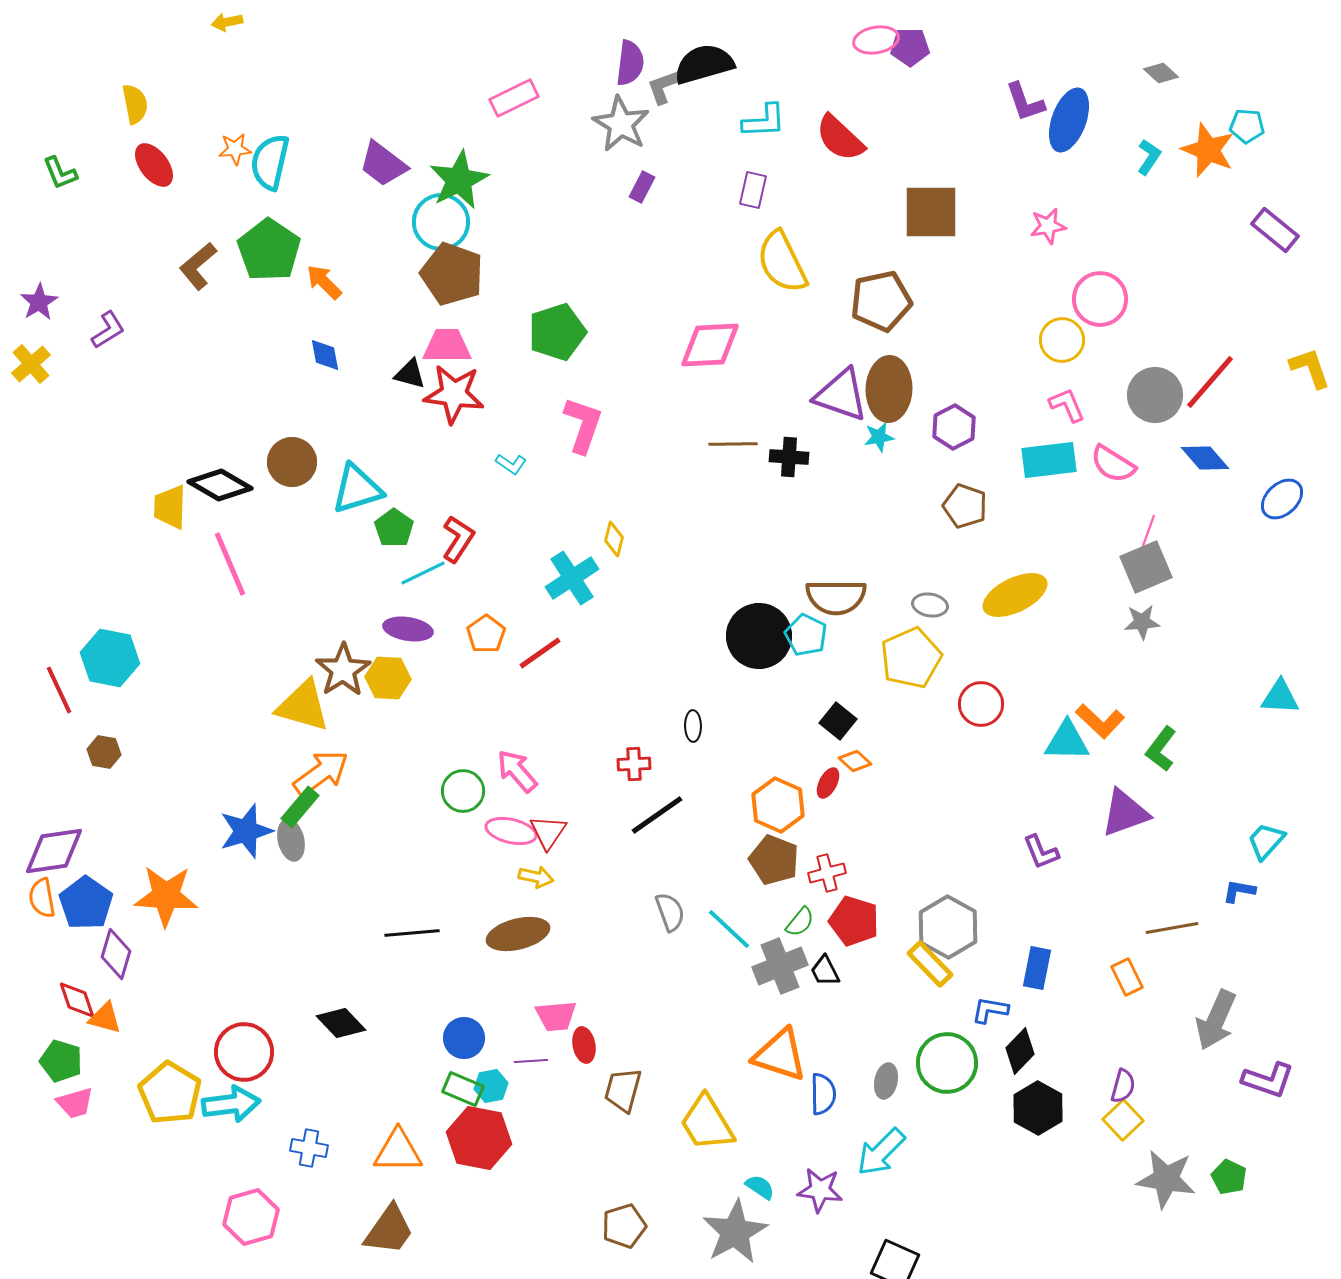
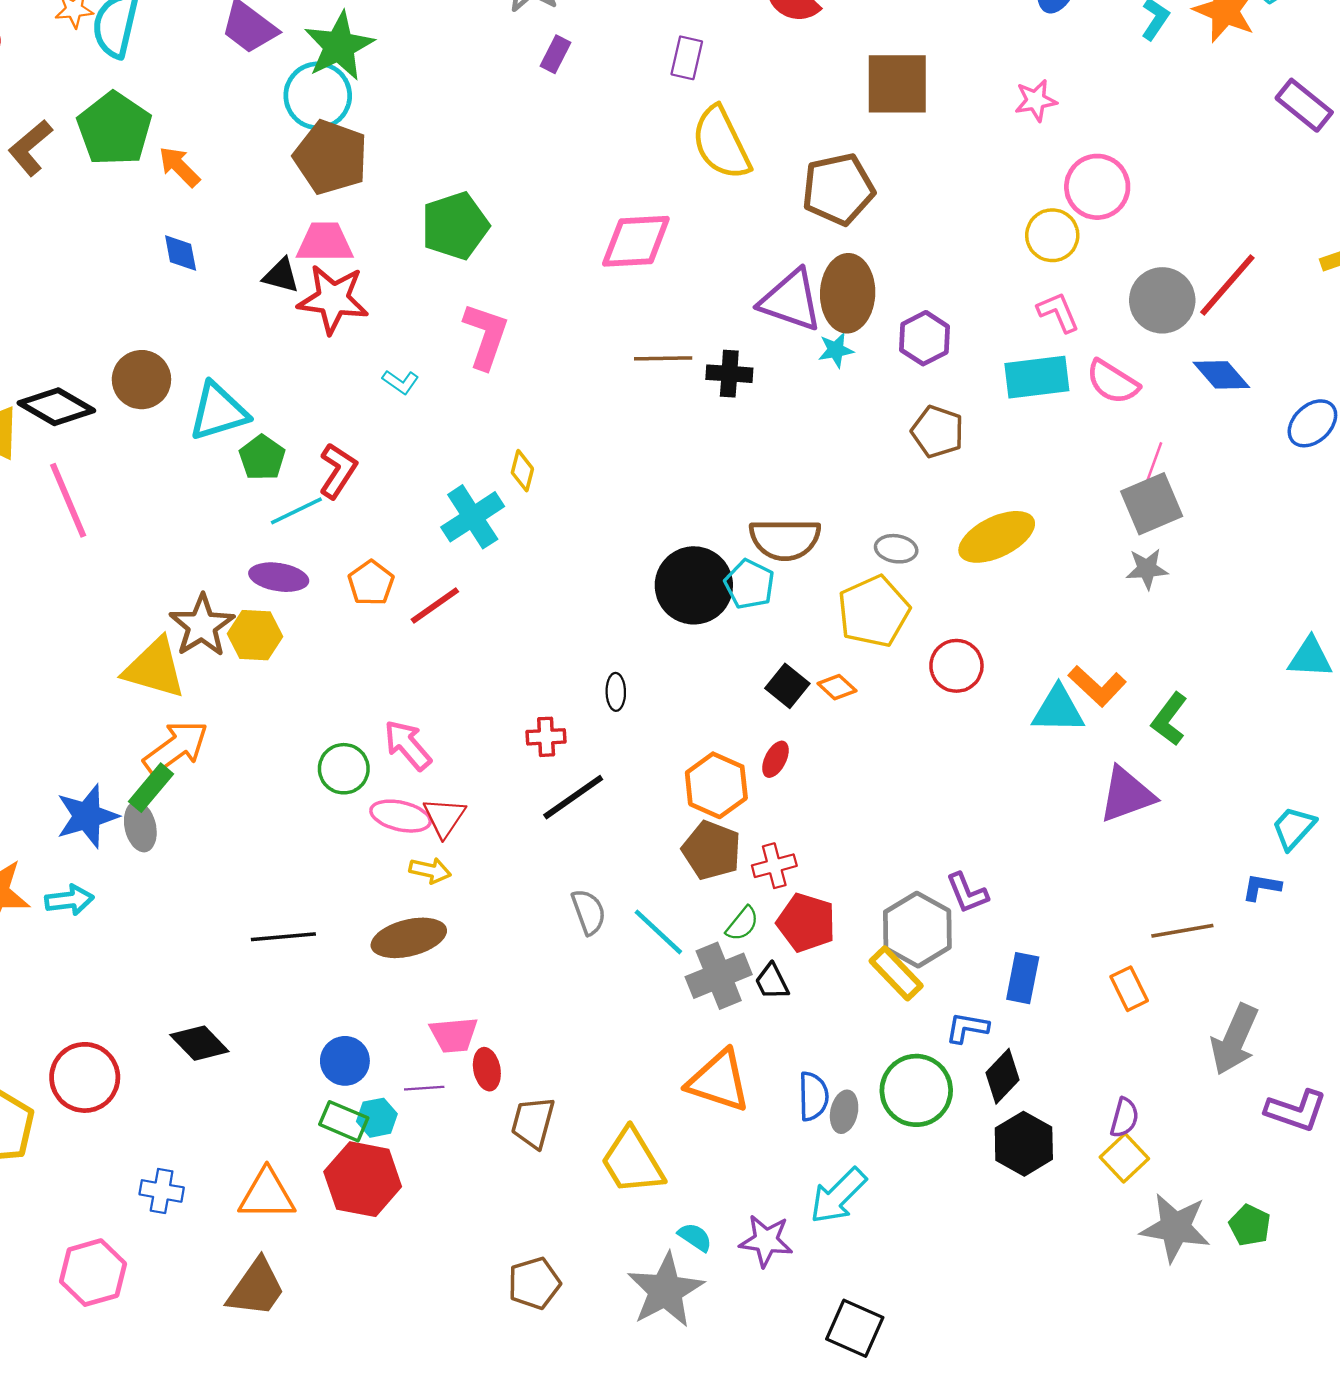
orange diamond: (855, 761) -> (837, 687), moved
purple L-shape: (1041, 852) -> (967, 893), moved
blue semicircle: (823, 1094) -> (813, 1096), moved
cyan arrow: (231, 1104) -> (69, 900), moved, size x0.7

